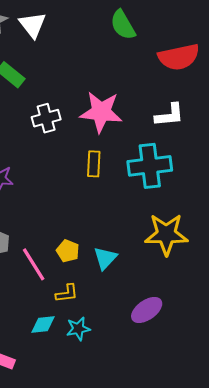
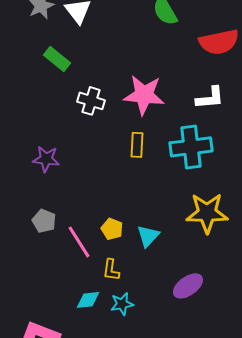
white cross: (46, 118) -> (91, 101), turned 32
yellow L-shape: (67, 293) -> (111, 270), turned 105

